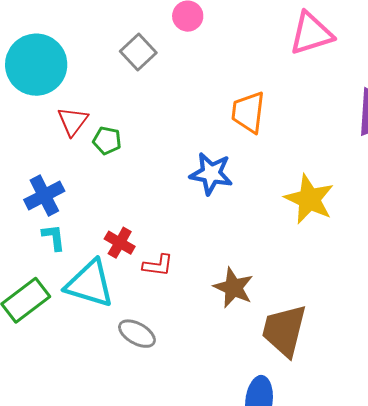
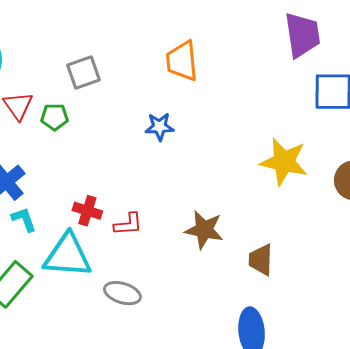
gray square: (138, 52) -> (83, 72), moved, turned 36
blue star: (211, 174) -> (159, 127), size x0.7
yellow star: (309, 199) -> (284, 162), moved
brown trapezoid: (284, 330) -> (261, 260), size x0.6

